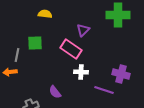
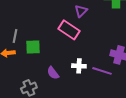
green square: (35, 43) -> (33, 47), moved
white cross: (81, 72) -> (79, 66), moved

